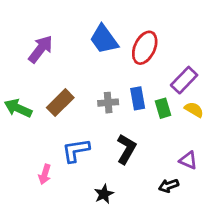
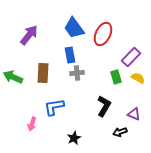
blue rectangle: (138, 98) -> (70, 55), moved
brown rectangle: (60, 103) -> (43, 73), turned -42
black L-shape: (126, 149) -> (104, 106), moved

